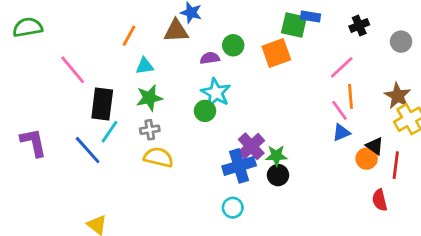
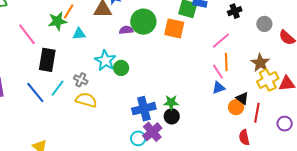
green circle: (233, 45) -> (143, 22), size x1.6
orange square: (276, 53) -> (174, 28), turned 30
cyan star: (216, 93) -> (105, 60), moved
green star: (149, 98) -> (57, 21), moved
gray cross: (150, 130) -> (81, 80), turned 32
cyan line: (110, 132) -> (57, 88), moved
purple cross: (251, 146) -> (152, 132), moved

